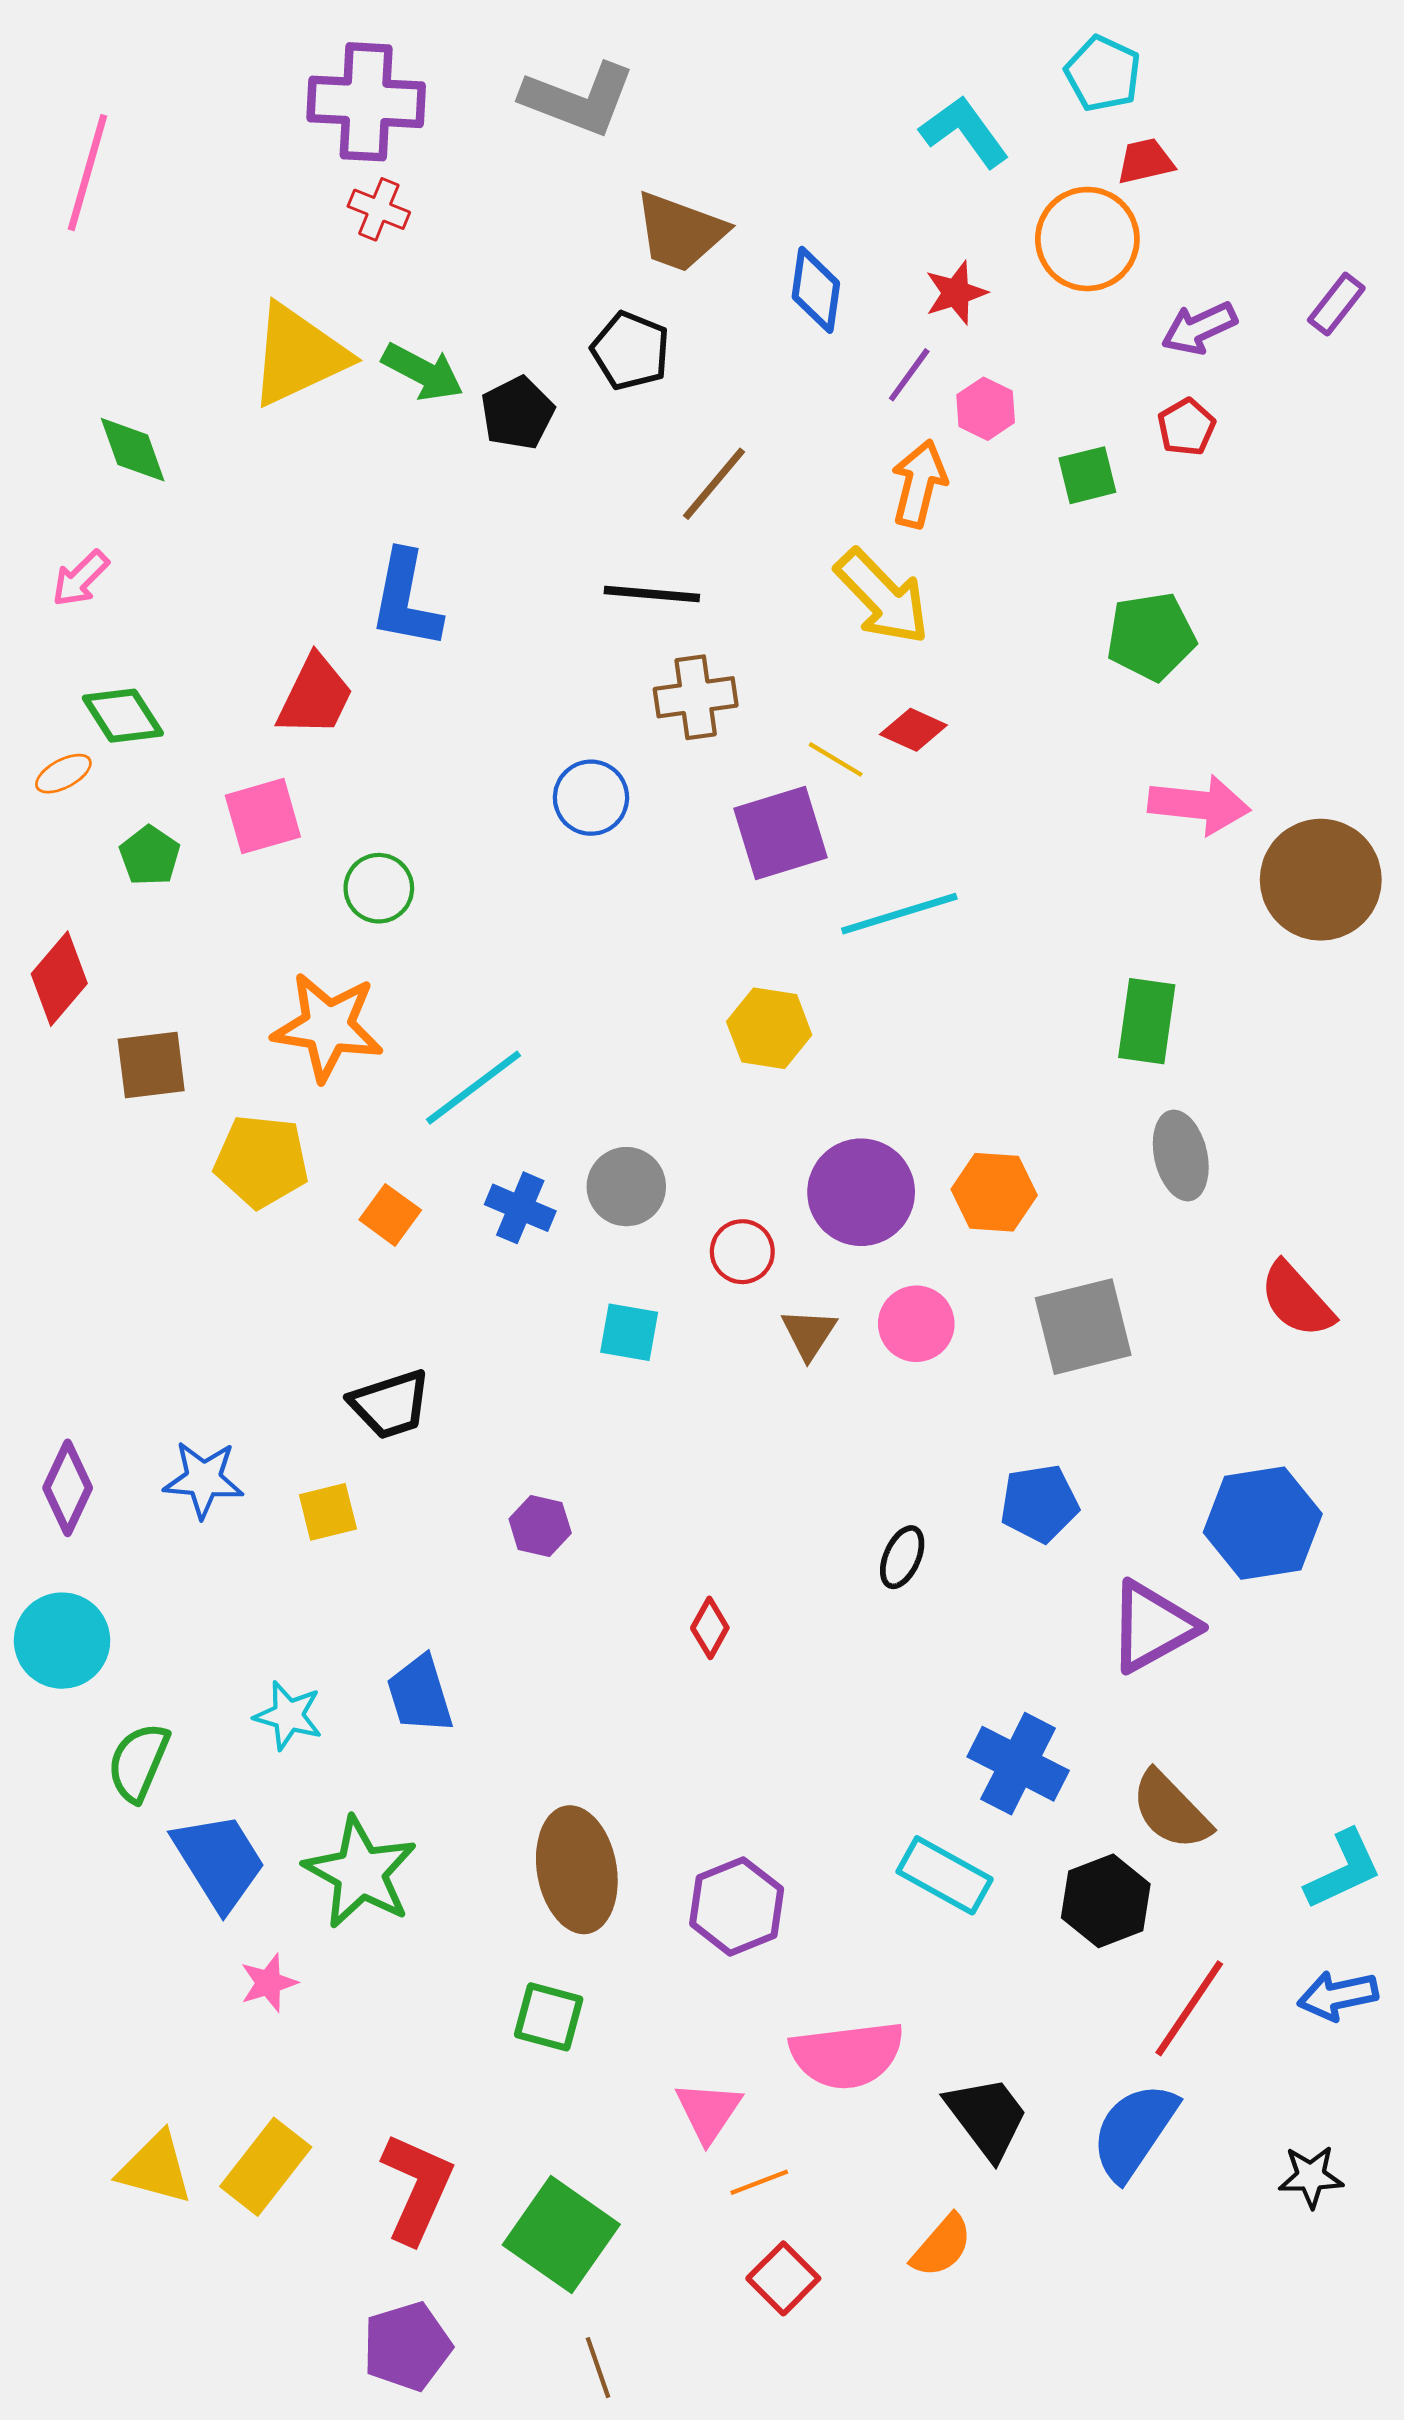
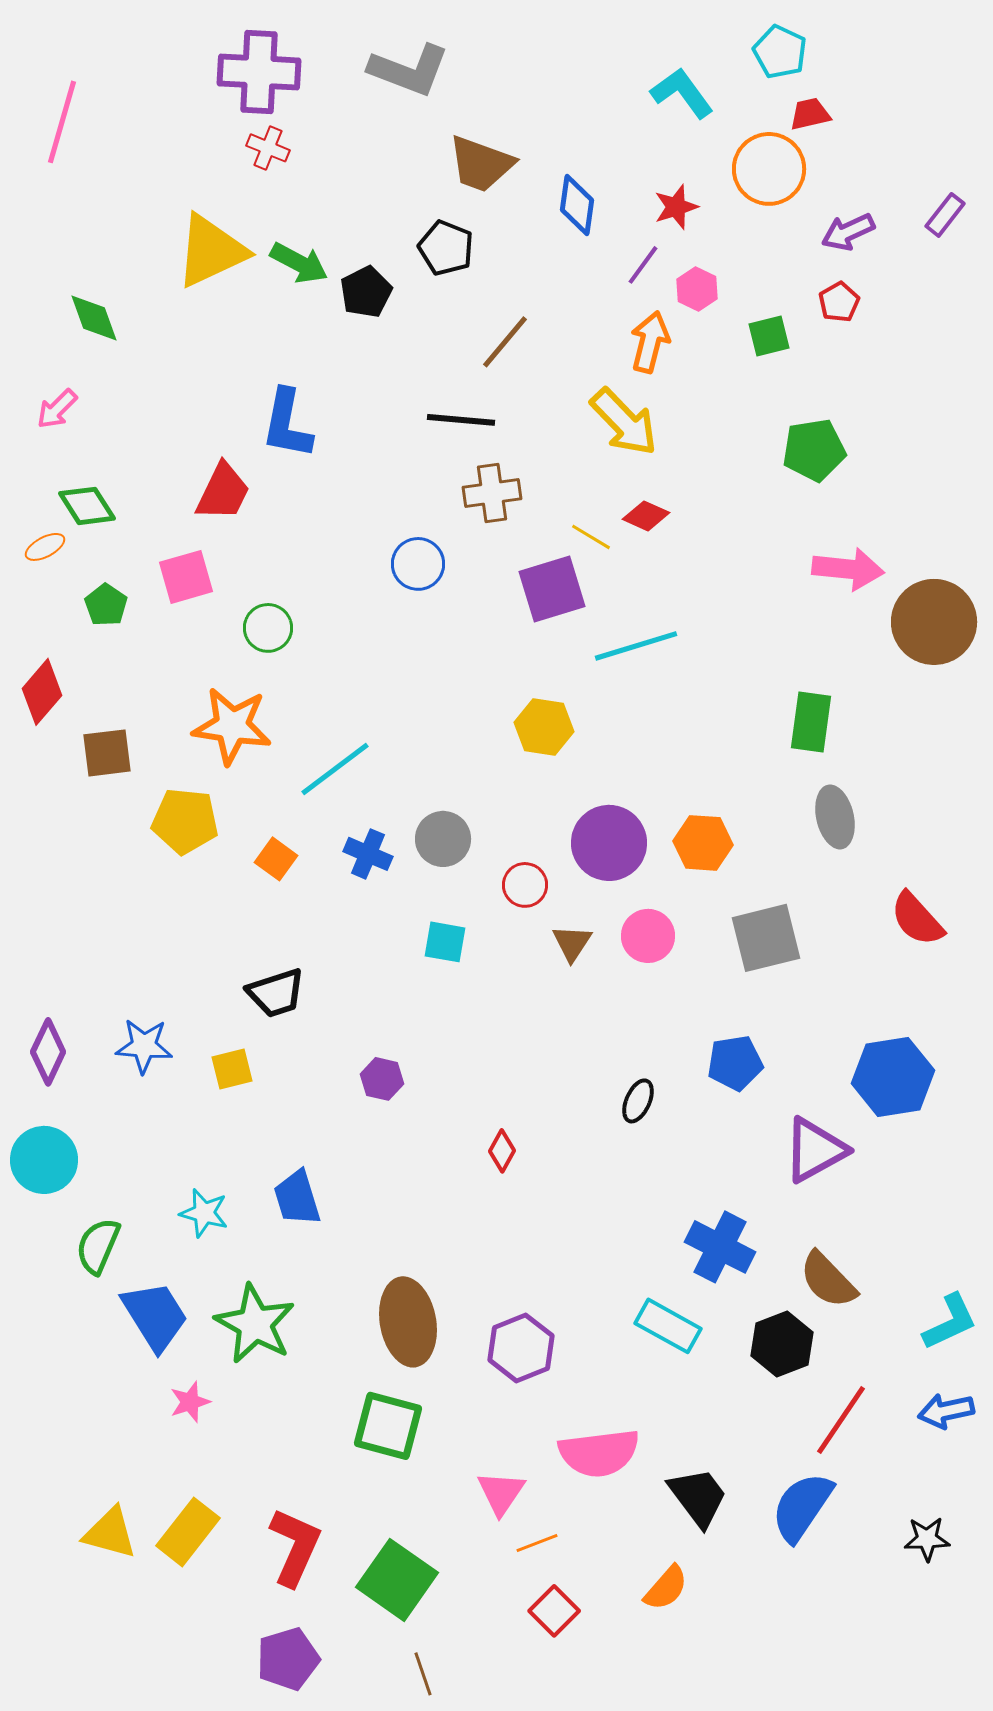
green square: (549, 2017) -> (388, 1426), size x1.4

